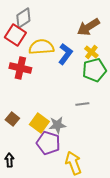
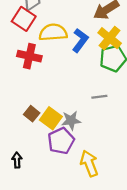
yellow cross: (91, 52) -> (110, 38), size x1.5
brown square: (12, 119) -> (32, 114), moved
purple pentagon: (48, 143) -> (61, 141), turned 30

